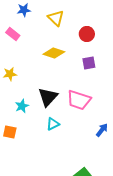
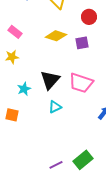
pink rectangle: (13, 34) -> (15, 32), moved
purple square: (89, 63) -> (82, 43), moved

